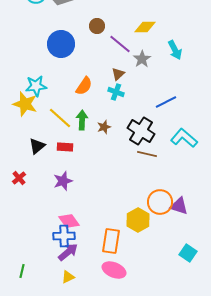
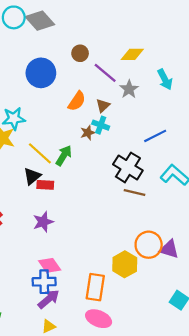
orange semicircle: (84, 86) -> (77, 101), moved
green arrow: (82, 120) -> (64, 156), turned 30
brown star: (104, 127) -> (88, 133), moved
black triangle: (37, 146) -> (32, 176), moved

